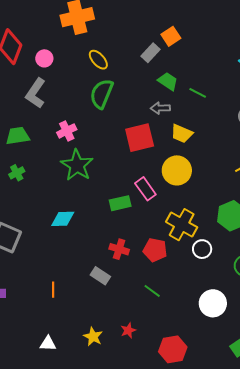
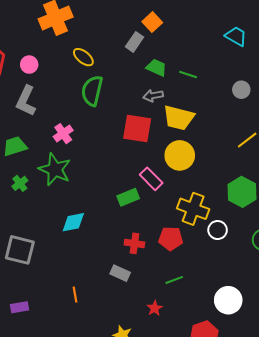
yellow trapezoid: (182, 134) -> (179, 118), size x1.4
red square: (140, 138) -> (137, 129), turned 32
green star: (77, 165) -> (55, 169), moved
green line: (152, 291) -> (174, 280), turned -48
white circle: (213, 303) -> (228, 300), moved
red star: (128, 330) -> (155, 308), moved

